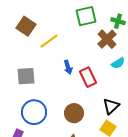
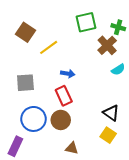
blue arrow: (68, 67) -> (68, 74), turned -64
red rectangle: (88, 77) -> (64, 96), moved
black triangle: (111, 106) -> (111, 113), turned -42
brown circle: (74, 113) -> (61, 120), moved

